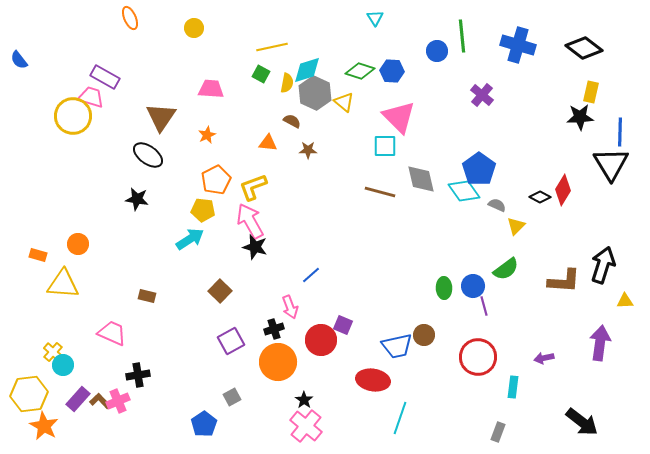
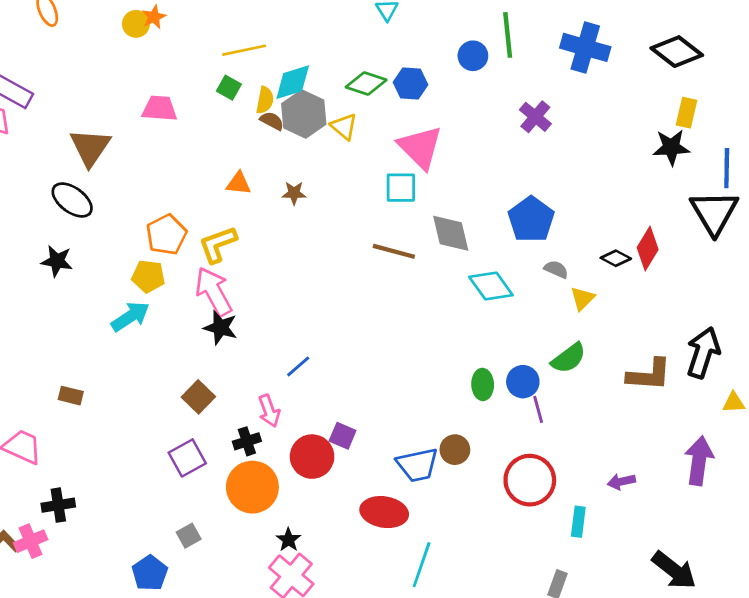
brown semicircle: (292, 121) -> (272, 121), moved
orange star: (207, 135) -> (154, 17), moved
cyan diamond: (464, 191) -> (491, 286), moved
brown square: (220, 291) -> (198, 397), moved

